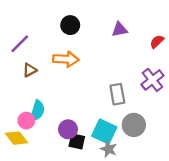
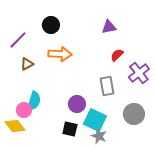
black circle: (70, 25) -> (51, 25), moved
red semicircle: (157, 42) -> (117, 55), moved
gray circle: (134, 125) -> (134, 114), moved
purple circle: (68, 129) -> (77, 104), moved

